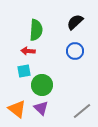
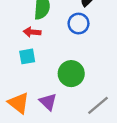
blue circle: (75, 51) -> (79, 24), moved
green circle: (42, 85) -> (71, 74), moved

